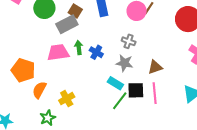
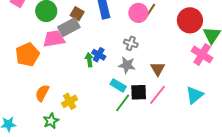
green arrow: (79, 48) -> (89, 60), moved
pink trapezoid: (58, 53) -> (54, 39), moved
brown triangle: (155, 67) -> (158, 69), turned -42
orange pentagon: (23, 70) -> (27, 55), moved, turned 30
pink line: (155, 93) -> (157, 95), turned 45

